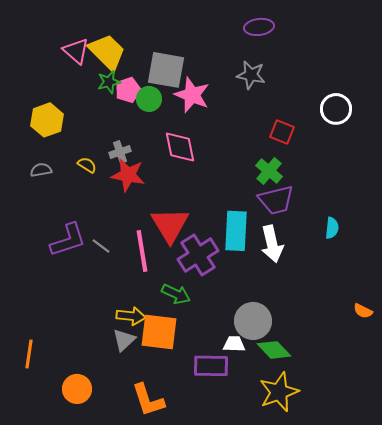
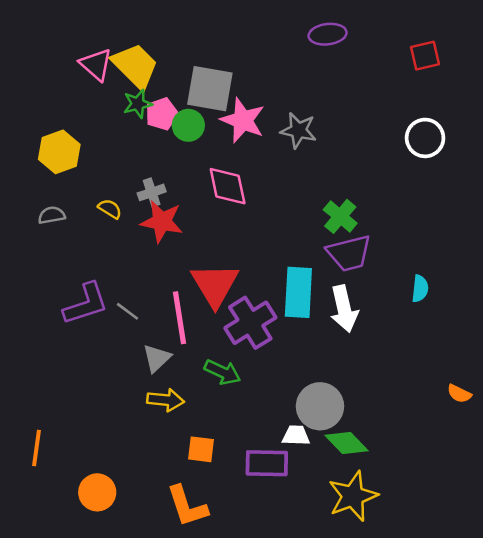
gray star: (251, 75) -> (298, 130), moved
red square: (282, 132) -> (425, 56), moved, turned -35
orange square: (159, 332) -> (201, 449), moved, size x0.6
gray triangle: (124, 340) -> (157, 358), moved

